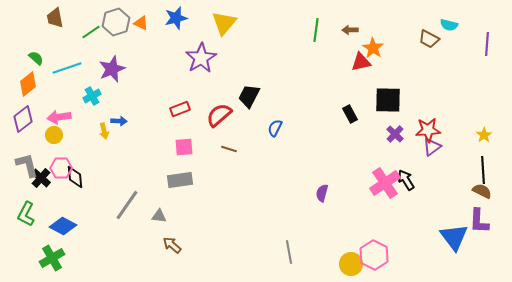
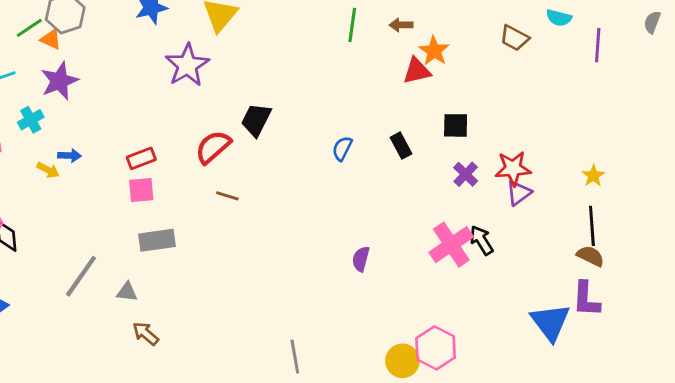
orange triangle: (141, 23) -> (51, 39), moved
cyan semicircle: (449, 25) -> (559, 18), moved
black square: (388, 100) -> (456, 125), size x0.7
red rectangle: (180, 109) -> (141, 158), moved
blue semicircle: (275, 128) -> (342, 148), moved
yellow arrow: (104, 131) -> (48, 170), turned -49
pink square: (184, 147) -> (141, 190), moved
gray line: (289, 252) -> (295, 357), moved

